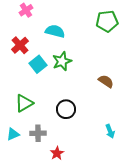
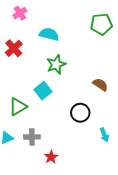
cyan square: (38, 64) -> (43, 91), moved
black circle: (66, 109) -> (80, 113), moved

